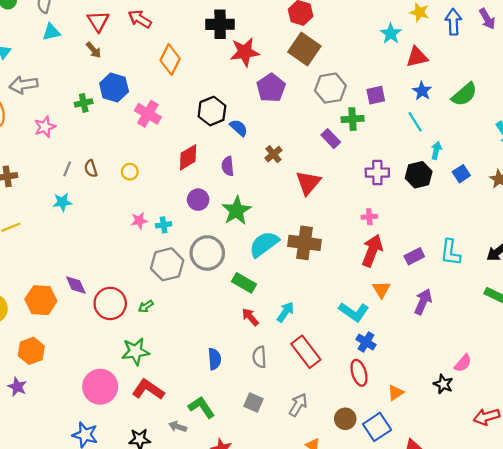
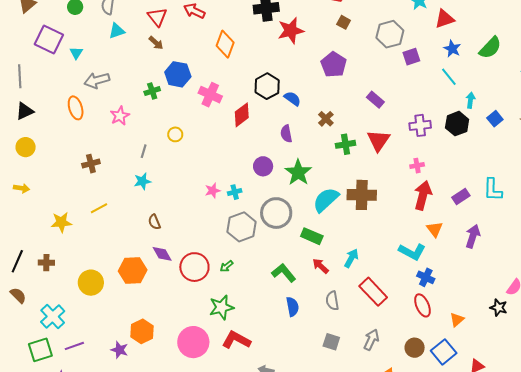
brown square: (304, 49) -> (344, 22), size x0.5
purple pentagon: (271, 88) -> (334, 65), moved
gray hexagon: (330, 88) -> (390, 34), moved
green cross: (353, 119) -> (346, 144), moved
red diamond: (188, 157) -> (242, 115), moved
brown semicircle: (91, 169) -> (154, 222), moved
yellow circle: (130, 172) -> (175, 134), moved
red triangle: (308, 183) -> (378, 140), moved
orange hexagon: (31, 351) -> (142, 331), moved
green L-shape: (202, 407) -> (284, 273), moved

